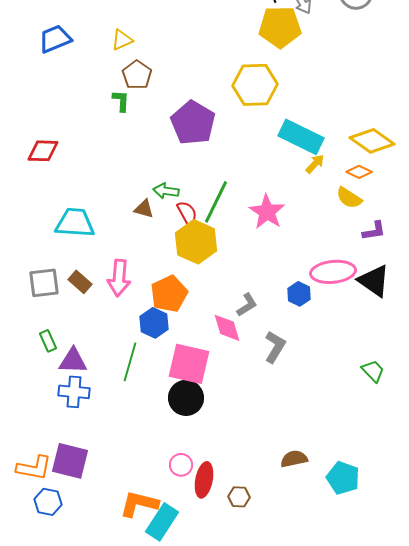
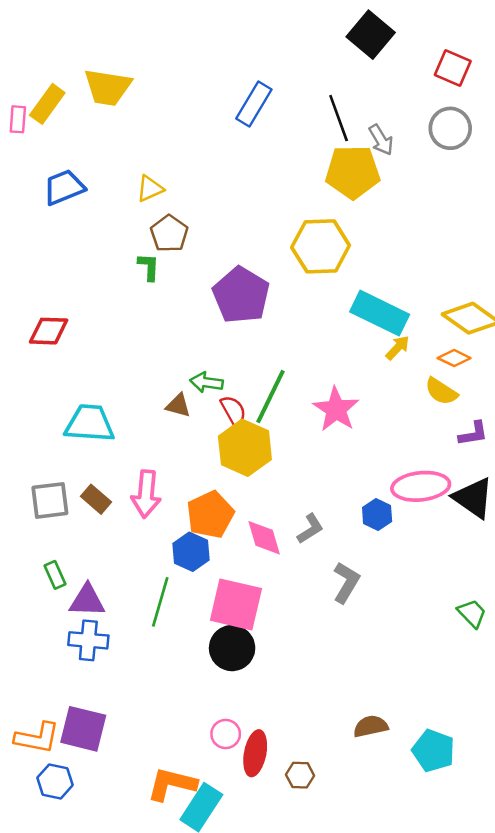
pink diamond: (227, 328) -> (264, 538), moved

